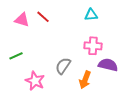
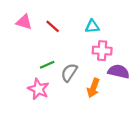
cyan triangle: (91, 15) -> (92, 26), moved
red line: (43, 17) -> (53, 26), moved
green line: (16, 56) -> (47, 65), moved

